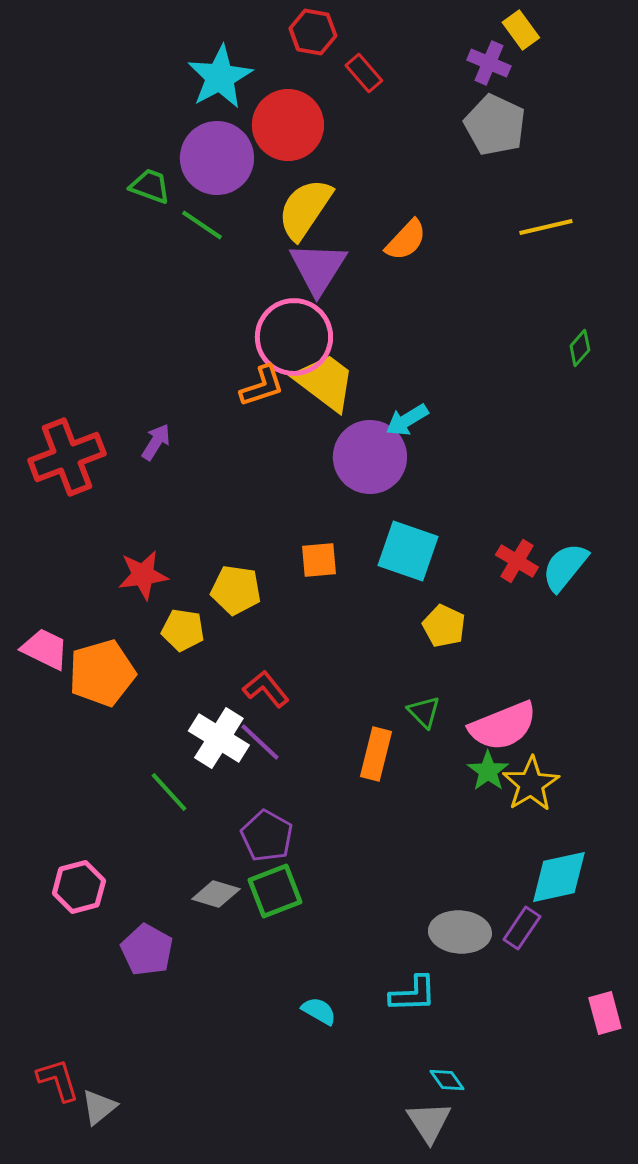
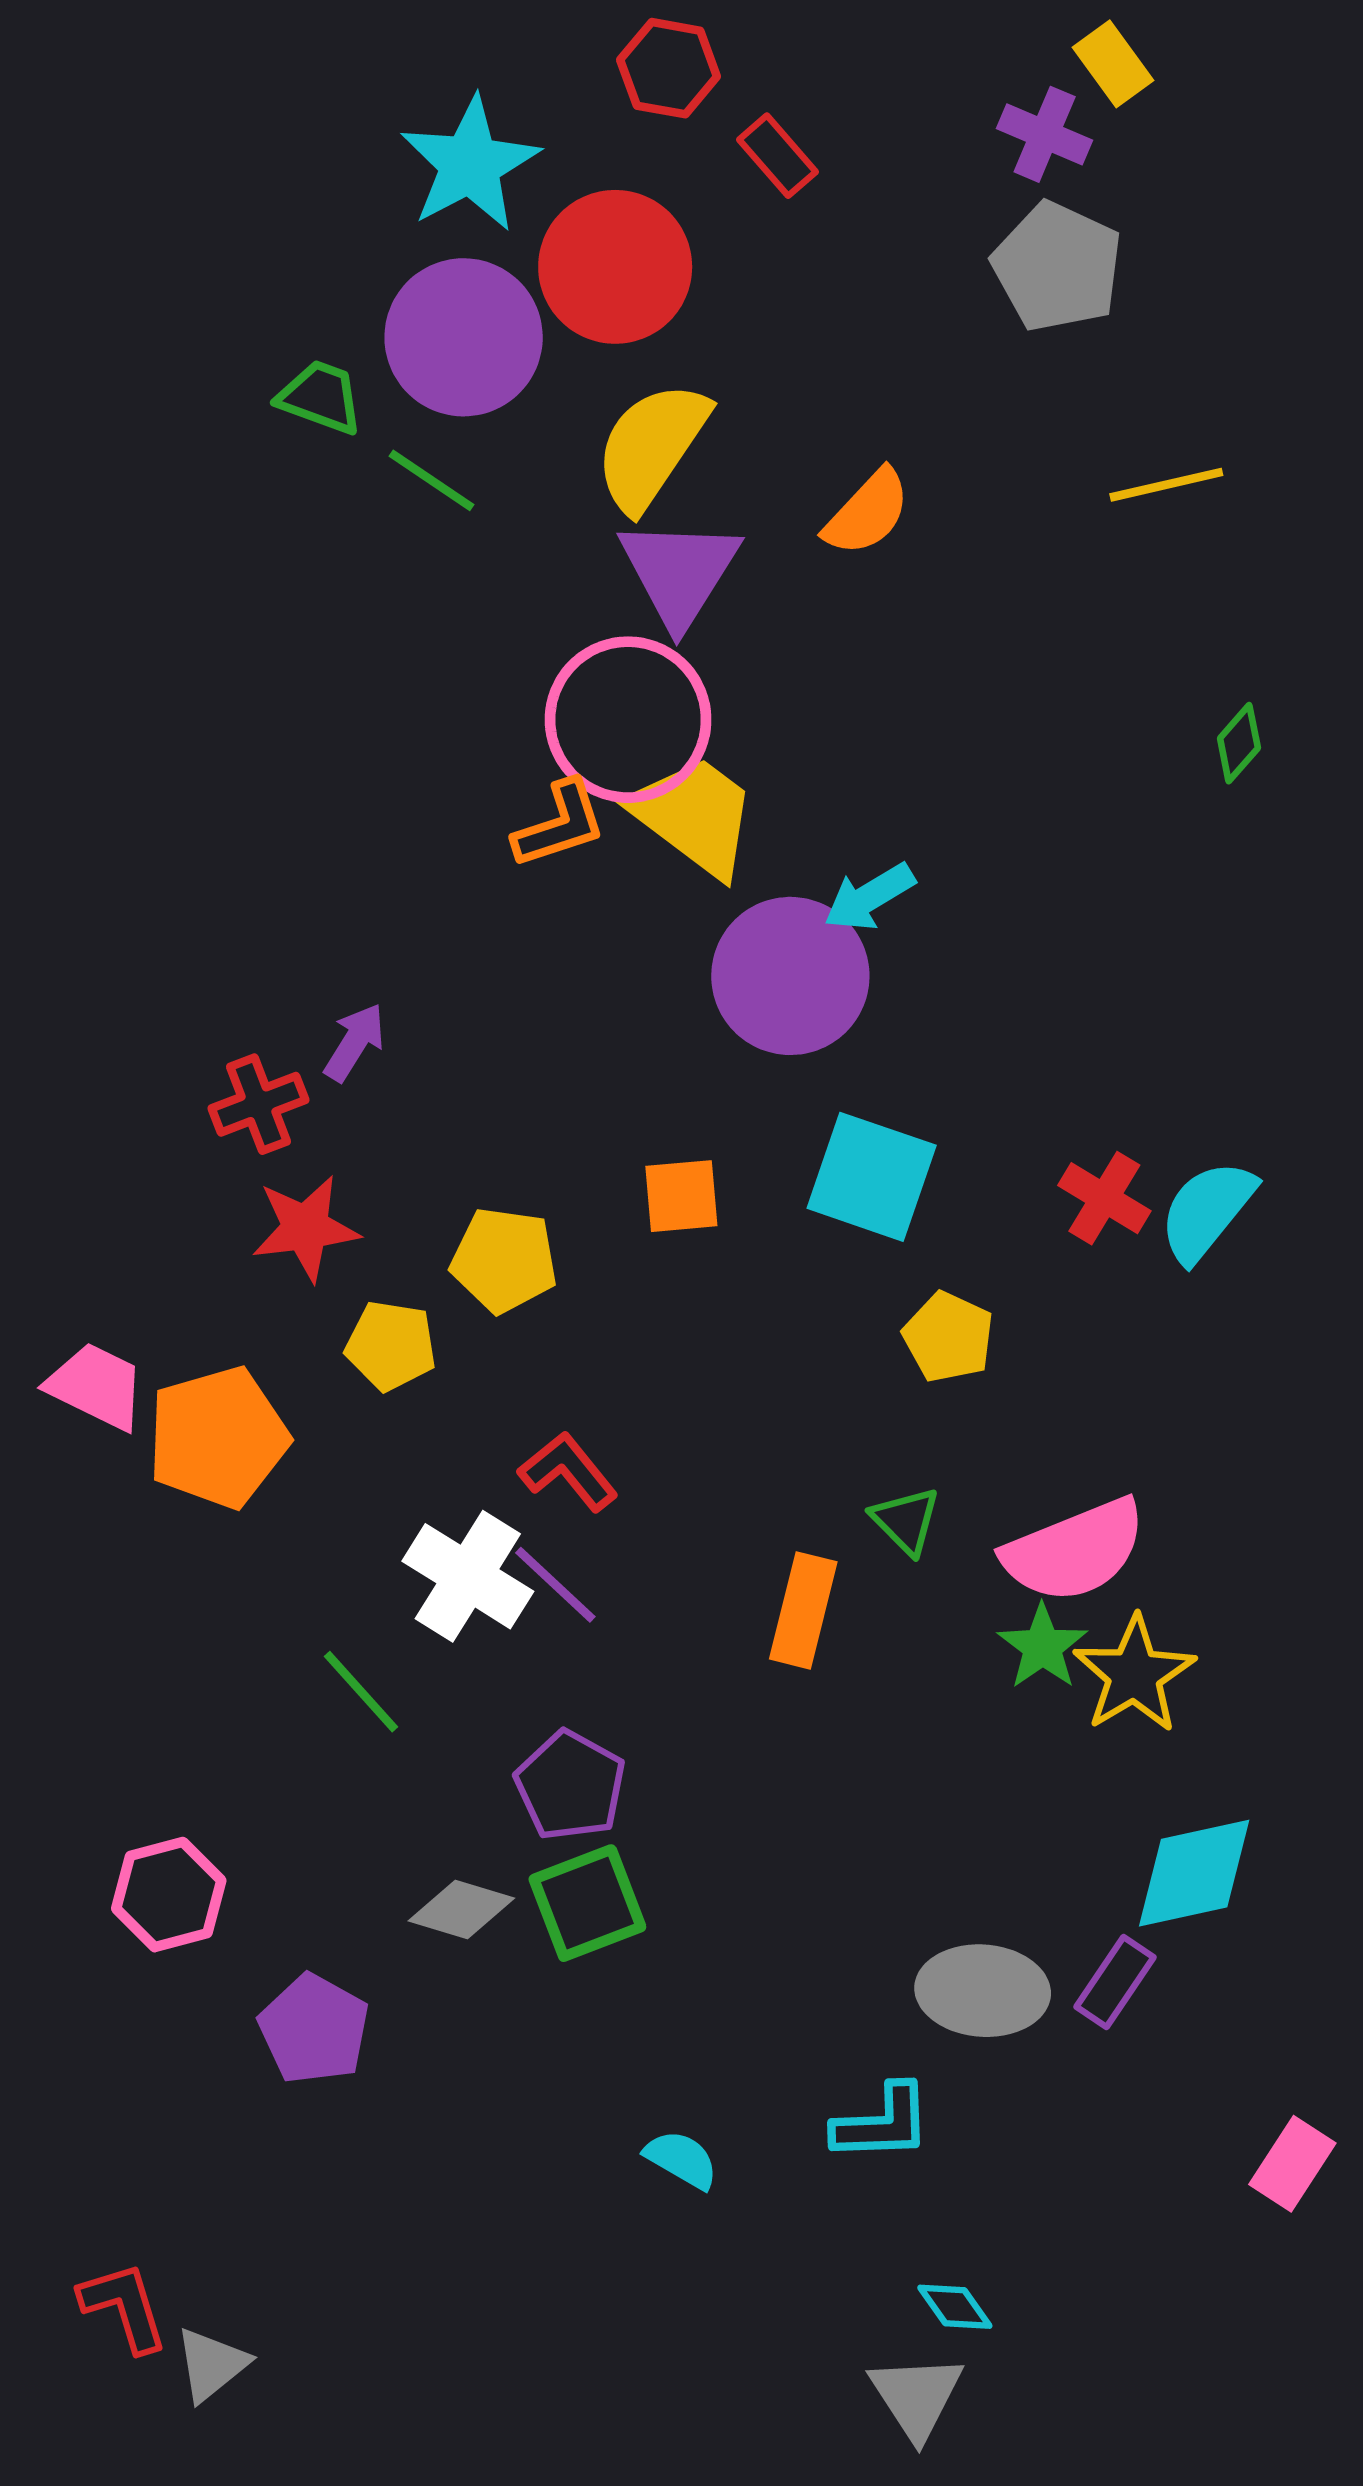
purple arrow: (156, 442) -> (355, 1042), moved
red cross: (67, 457) -> (258, 1104), moved, size x0.6
pink rectangle: (605, 1013) -> (1292, 2164), turned 48

